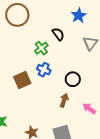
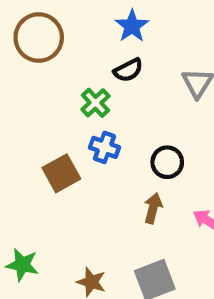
blue star: (79, 15) -> (132, 26), moved
black semicircle: (58, 34) -> (128, 70), turned 104

